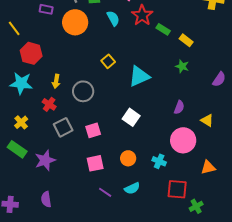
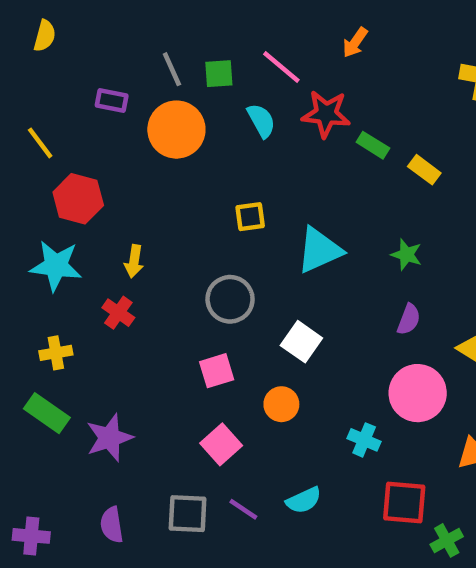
red star: (142, 15) -> (326, 114), turned -30
yellow square: (108, 61) -> (250, 217), turned 32
green star: (182, 66) -> (406, 255), moved
gray circle: (83, 91) -> (230, 299), moved
yellow cross: (21, 122) -> (56, 353), turned 32
gray square: (63, 127) -> (188, 514), moved, turned 30
orange circle: (128, 158) -> (281, 404), moved
pink square: (95, 163) -> (221, 444), turned -30

